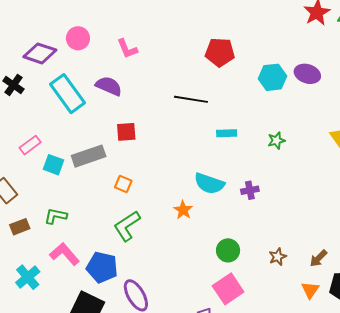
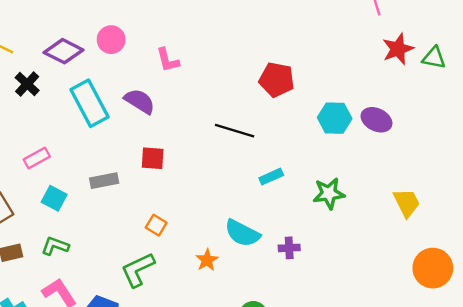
cyan rectangle: (227, 133) -> (271, 177), turned -30
green star: (276, 140) -> (329, 193), size x1.5
gray rectangle: (89, 156) -> (104, 181), size x0.7
cyan square: (53, 165) -> (54, 198), moved
orange square: (123, 184) -> (156, 225), moved

